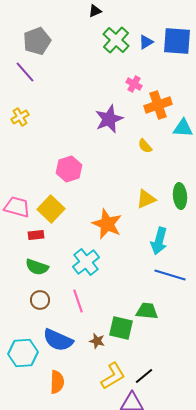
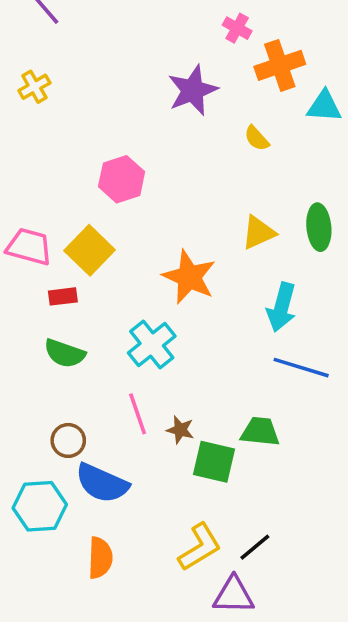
brown circle: (40, 300) -> (68, 440), moved
brown star: (97, 341) -> (180, 430), moved

